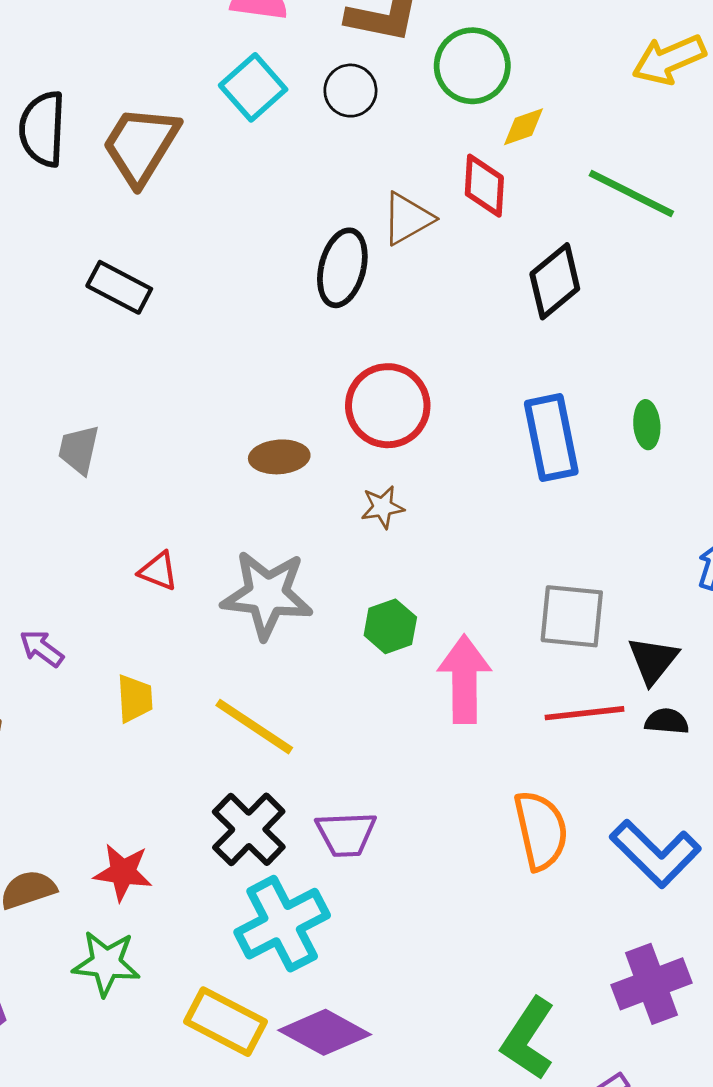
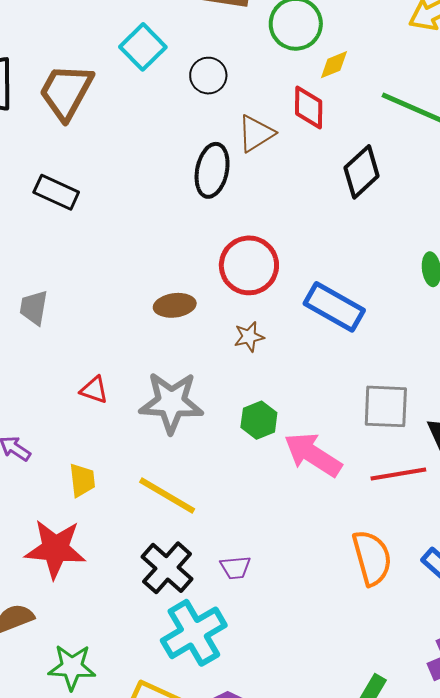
black circle: (350, 91) -> (208, 76), moved
blue rectangle: (551, 438) -> (334, 307), moved, turned -46
pink arrow: (464, 679) -> (313, 455), turned -54
purple trapezoid: (346, 834) -> (235, 568), size x0.7
red star: (123, 872) -> (55, 549), moved, size x1.5

